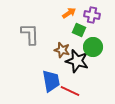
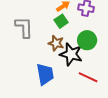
green square: (79, 30) -> (61, 21), moved, turned 32
red line: (70, 91) -> (88, 77), moved

